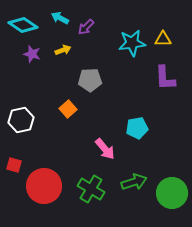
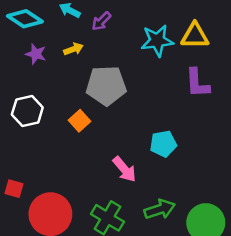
yellow triangle: (163, 39) -> (195, 36), size x1.4
gray pentagon: (90, 80) -> (106, 86), size x1.4
white hexagon: (21, 120) -> (27, 111), moved

